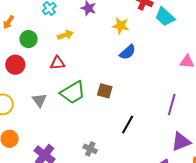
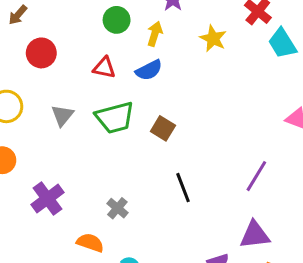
yellow arrow: (65, 35) -> (155, 34), moved, turned -70
green circle: (29, 39) -> (117, 20), moved
blue semicircle: (128, 52) -> (149, 70), moved
black line: (128, 125) -> (183, 188), turned -66

